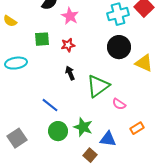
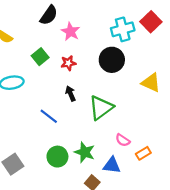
green square: (42, 39) -> (40, 57), turned -35
black circle: (119, 47) -> (112, 60), moved
pink semicircle: (119, 104) -> (123, 140), moved
blue line: (50, 105) -> (49, 116), moved

